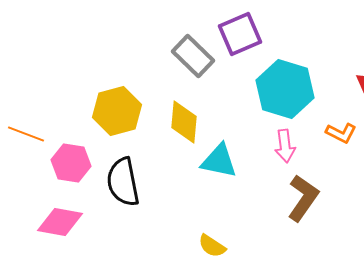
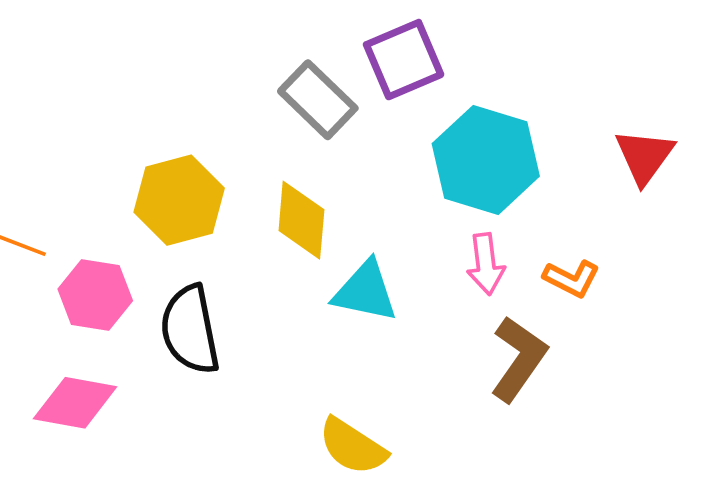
orange L-shape: (341, 133) -> (572, 279), moved
yellow semicircle: (212, 246) -> (352, 446), size x1.4

